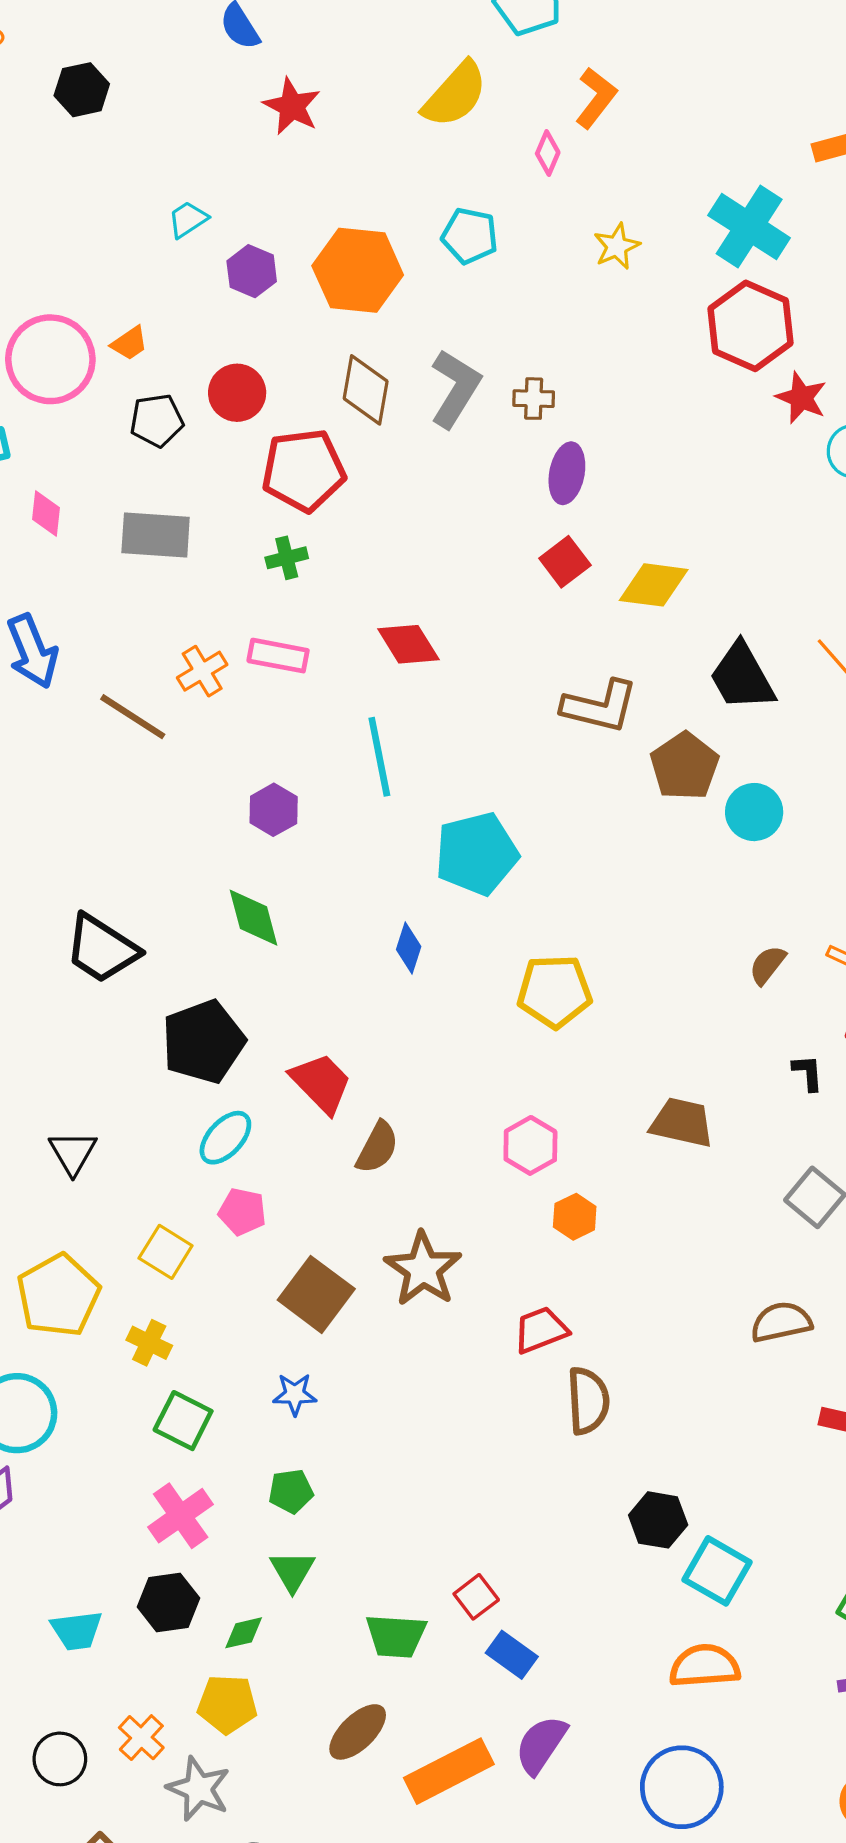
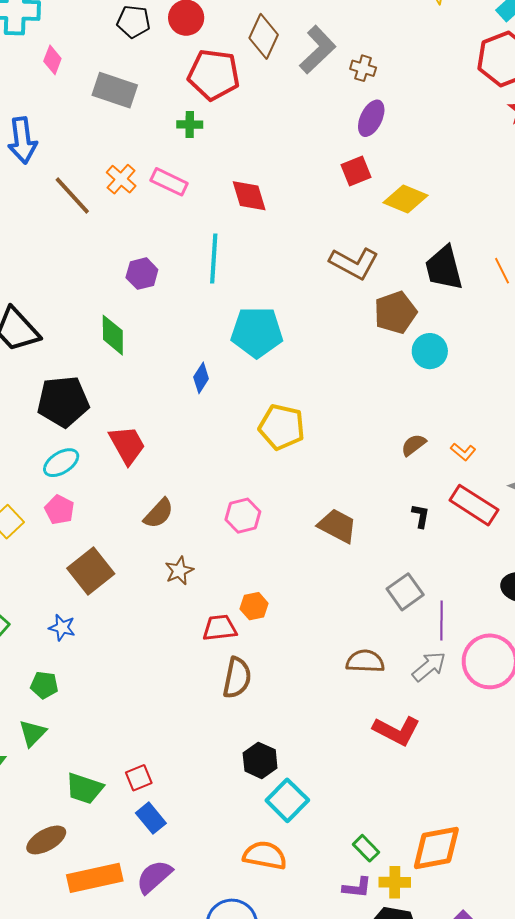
orange cross: (202, 671) -> (121, 179), turned -32
brown semicircle: (377, 1147) -> (159, 513), moved
orange hexagon: (575, 1217) -> (254, 606), moved
brown star: (423, 1269) -> (179, 571), moved, size x0.6

